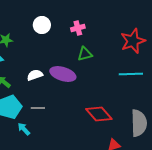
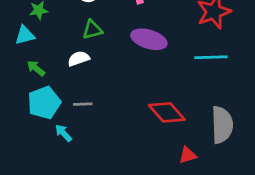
green triangle: (85, 54) -> (92, 30), moved
purple ellipse: (63, 74) -> (149, 39), moved

